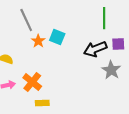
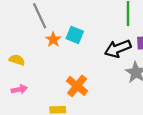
orange cross: (32, 82) -> (77, 86), moved

